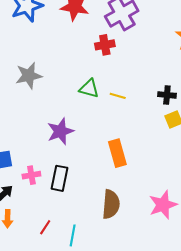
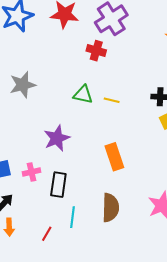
red cross: (105, 45) -> (96, 51), turned 30
pink cross: (31, 175) -> (32, 172), moved
cyan line: (73, 235) -> (72, 217), moved

